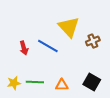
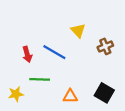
yellow triangle: (69, 27) -> (78, 31), size x0.6
green line: (35, 82) -> (40, 79), moved

